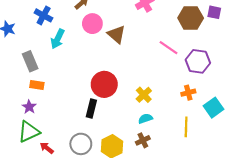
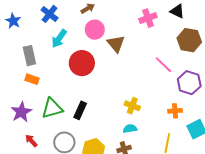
red circle: (104, 84) -> (82, 63), moved
yellow cross: (144, 95) -> (132, 106), turned -35
purple star: (29, 107) -> (21, 112), moved, size x1.5
green triangle: (29, 132) -> (52, 108), moved

